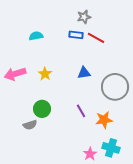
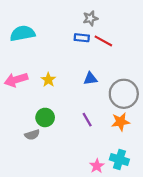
cyan semicircle: (36, 36) -> (22, 33), moved, size x1.6
orange star: (104, 120) -> (121, 122), moved

